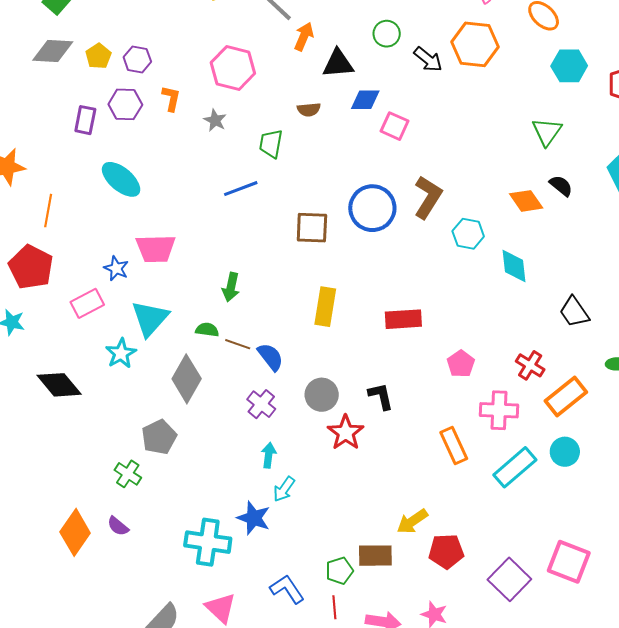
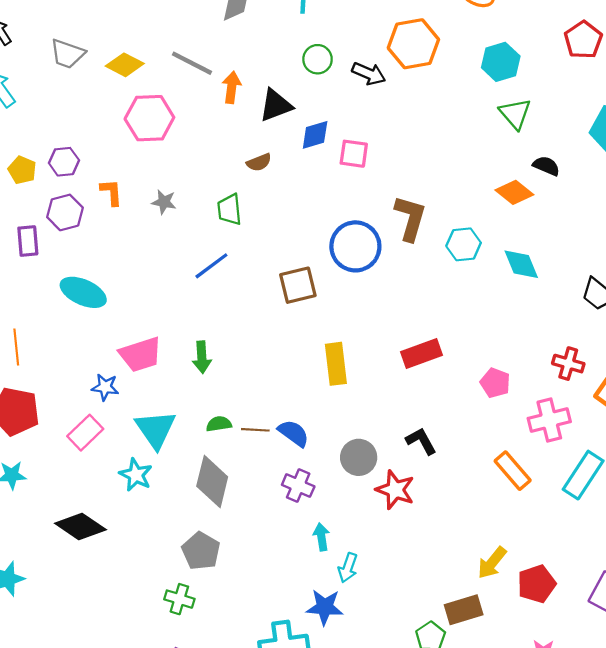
cyan hexagon: (569, 66) -> (501, 62), moved
pink hexagon: (233, 68) -> (149, 118), moved
green arrow: (231, 287) -> (202, 357), moved

